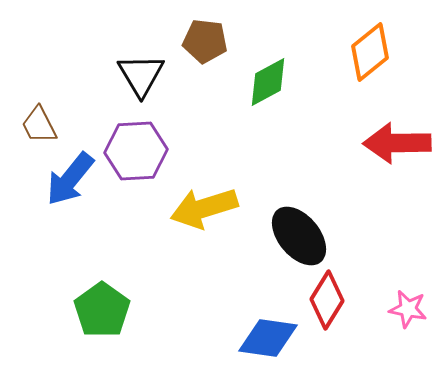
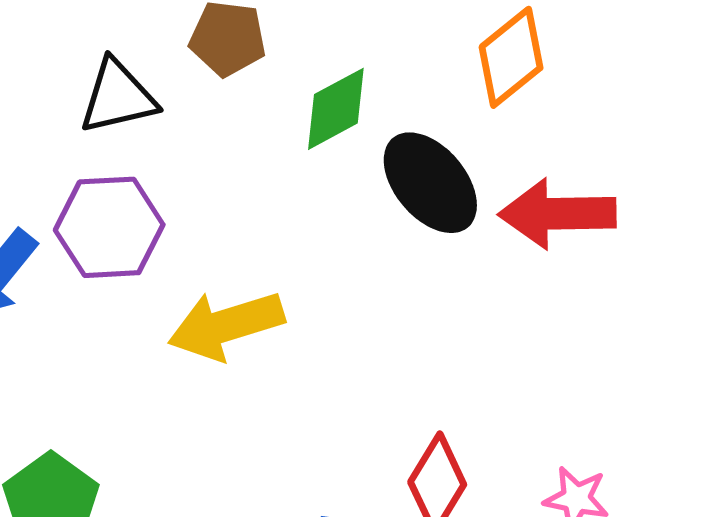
black triangle: (141, 75) -> (118, 97), turned 48
black ellipse: (299, 236) -> (430, 183), moved

